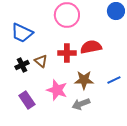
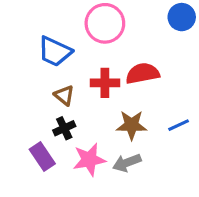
blue trapezoid: (22, 33) -> (55, 52), moved
black cross: (22, 65) -> (64, 128), moved
pink star: (57, 90) -> (89, 160), moved, turned -30

